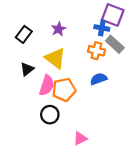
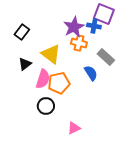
purple star: (58, 29) -> (74, 27), moved, size x1.5
gray rectangle: (115, 44) -> (106, 57), moved
orange cross: (96, 51) -> (79, 43), moved
blue semicircle: (99, 79) -> (91, 73), turned 77

